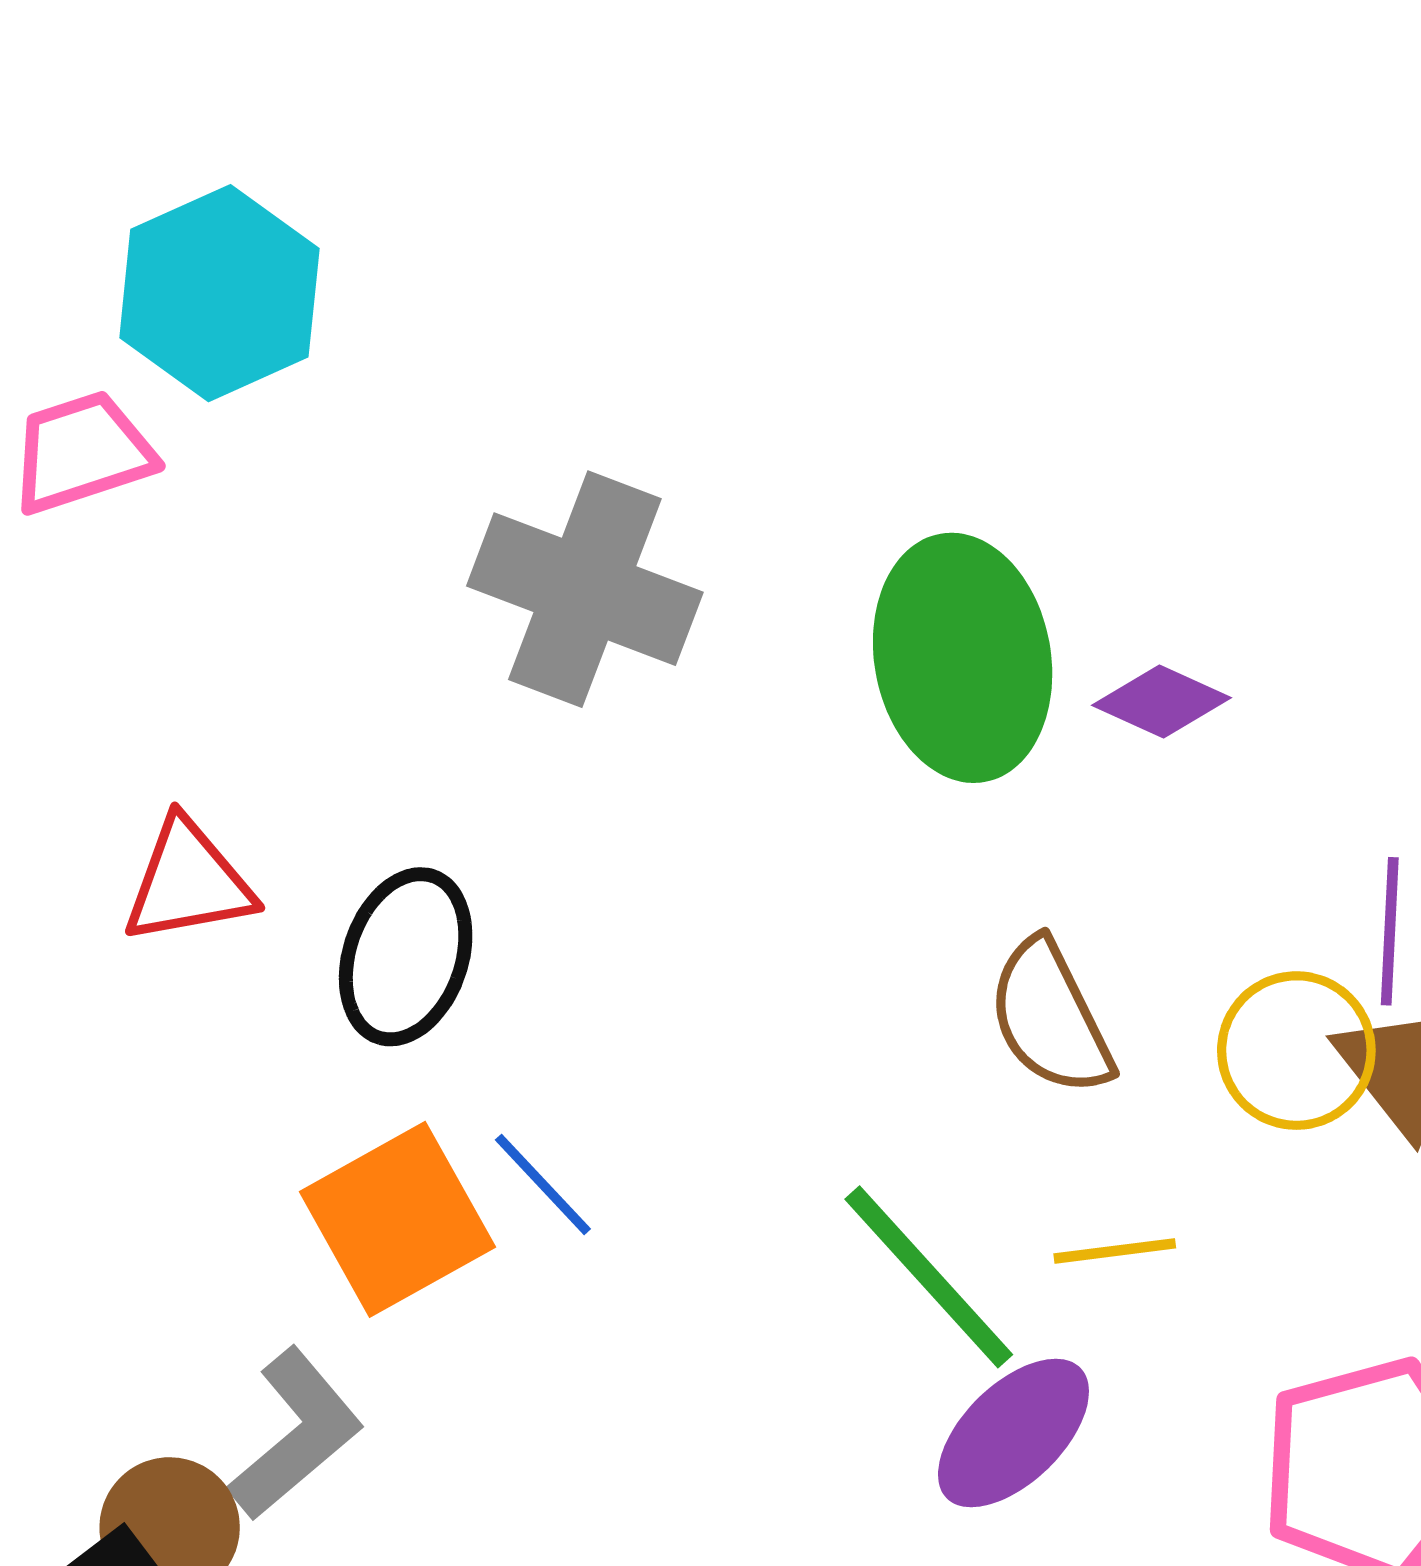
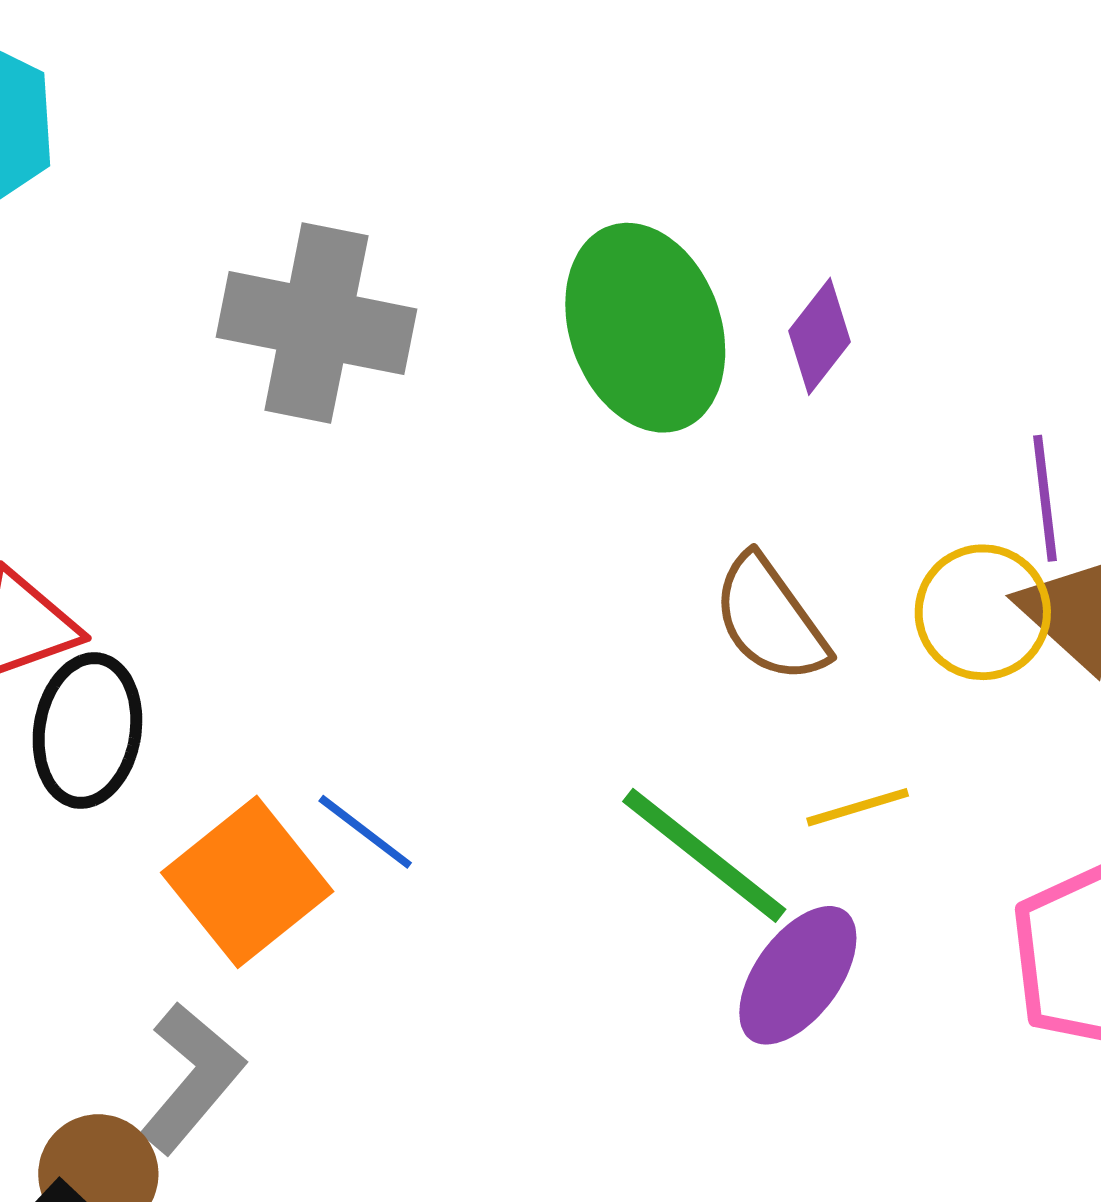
purple diamond: (1161, 702) -> (819, 336), turned -67
black ellipse: (406, 957) -> (87, 731), moved

